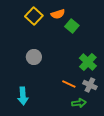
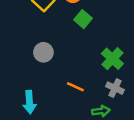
green square: (72, 26) -> (83, 19), moved
orange line: (69, 84) -> (75, 87), moved

